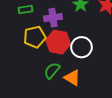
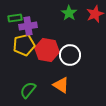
purple cross: (53, 18) -> (28, 26), moved
green semicircle: (52, 71) -> (28, 90), moved

